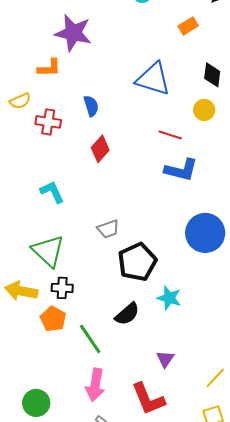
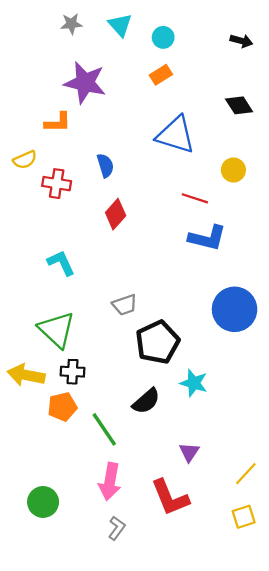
orange rectangle: (188, 26) -> (161, 75), moved
black diamond: (212, 75) -> (239, 105), moved, turned -40
orange pentagon: (53, 319) -> (62, 407), turned 30

